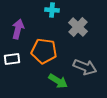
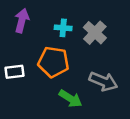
cyan cross: (52, 10) -> (63, 28), moved
purple arrow: (18, 29) -> (22, 21), moved

